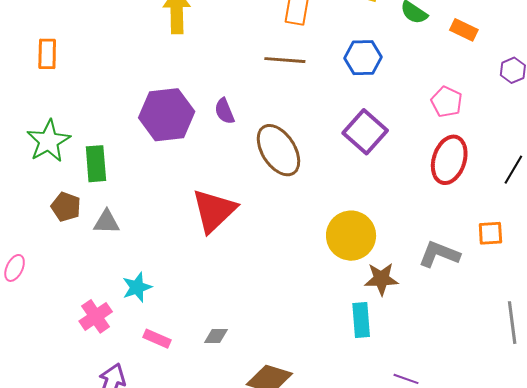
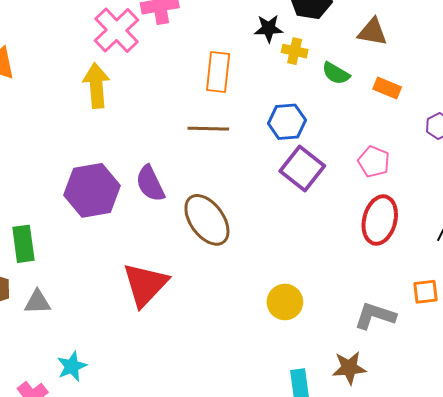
purple semicircle: (224, 111) -> (150, 184), size x1.4
purple square: (365, 132) -> (302, 168), moved
yellow circle: (351, 236) -> (285, 302), size x0.7
brown star: (381, 279) -> (349, 368), moved

